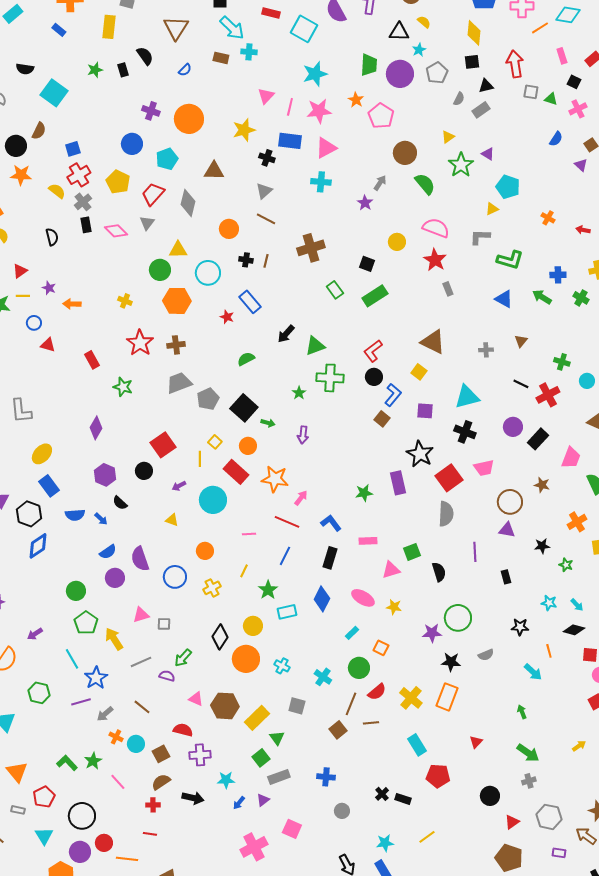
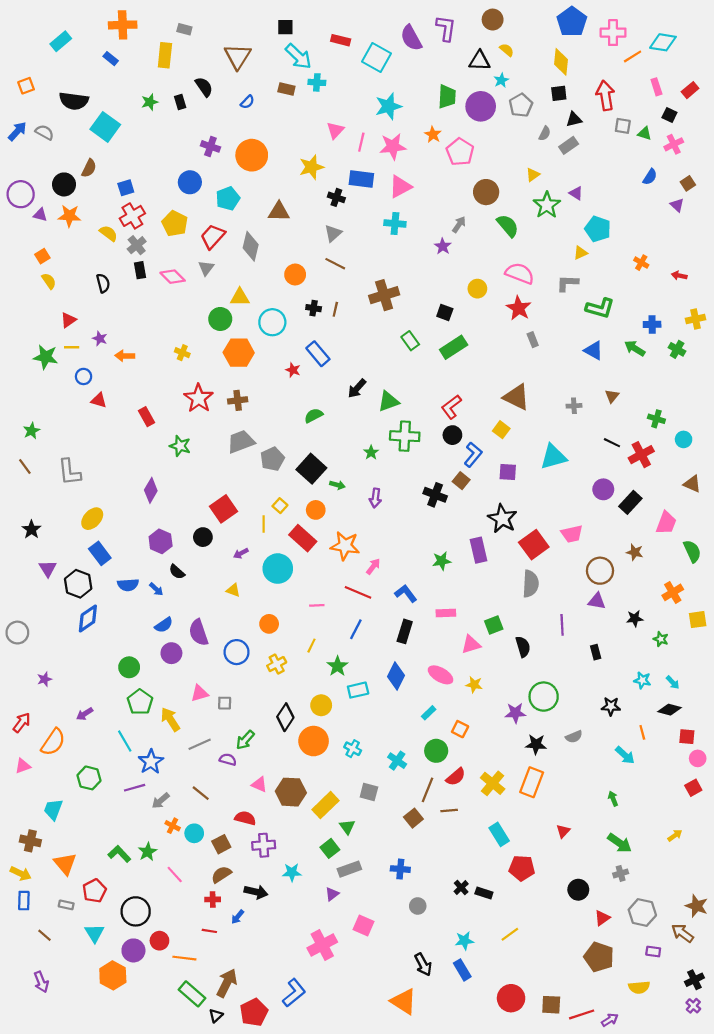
black semicircle: (25, 69) -> (74, 101), size x1.5
black cross: (465, 432) -> (435, 495), moved
blue arrow: (239, 803) -> (238, 917), moved

